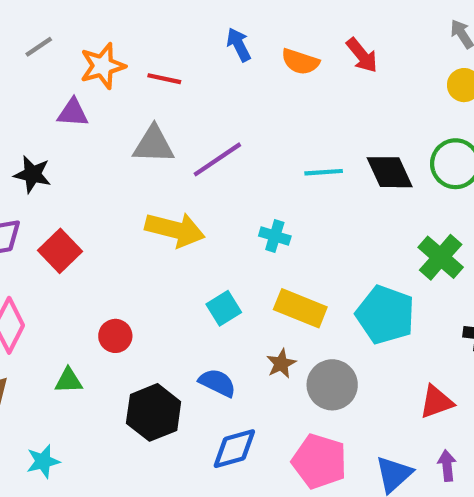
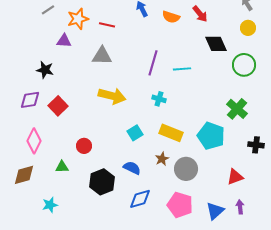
purple line: (217, 159) -> (153, 63), moved, turned -40
black diamond: (390, 172) -> (216, 44), moved

